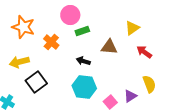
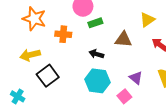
orange cross: (51, 42) -> (63, 34), turned -35
purple triangle: (130, 96) -> (136, 78), moved, turned -48

